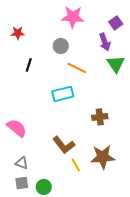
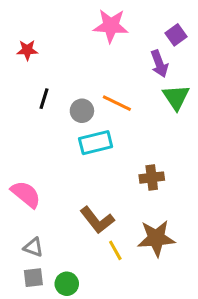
gray circle: (61, 46) -> (82, 111), moved

